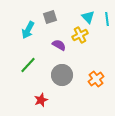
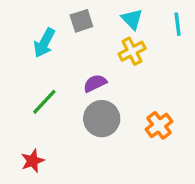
cyan triangle: (88, 17) -> (132, 19), moved
purple semicircle: (59, 45) -> (95, 83), moved, turned -56
red star: (41, 100) -> (33, 161), moved

